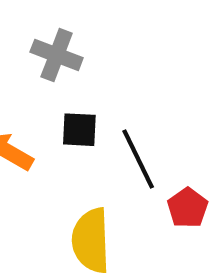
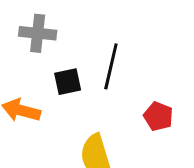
black line: (138, 159) -> (111, 66), moved, turned 54

